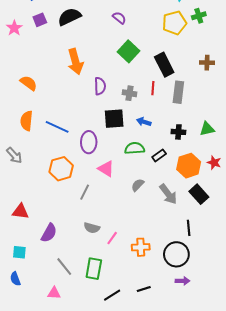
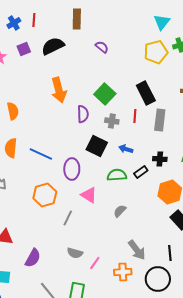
green square: (128, 51) -> (105, 94), moved
orange semicircle: (29, 83) -> (13, 111), turned 42
black square: (114, 119) -> (97, 146), turned 30
black rectangle: (159, 155) -> (141, 172), moved
gray arrow: (168, 194) -> (137, 250), moved

